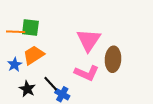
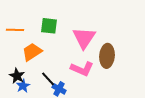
green square: (30, 28) -> (49, 26), moved
blue star: (15, 65) -> (23, 86), moved
black star: (27, 89) -> (17, 76), moved

